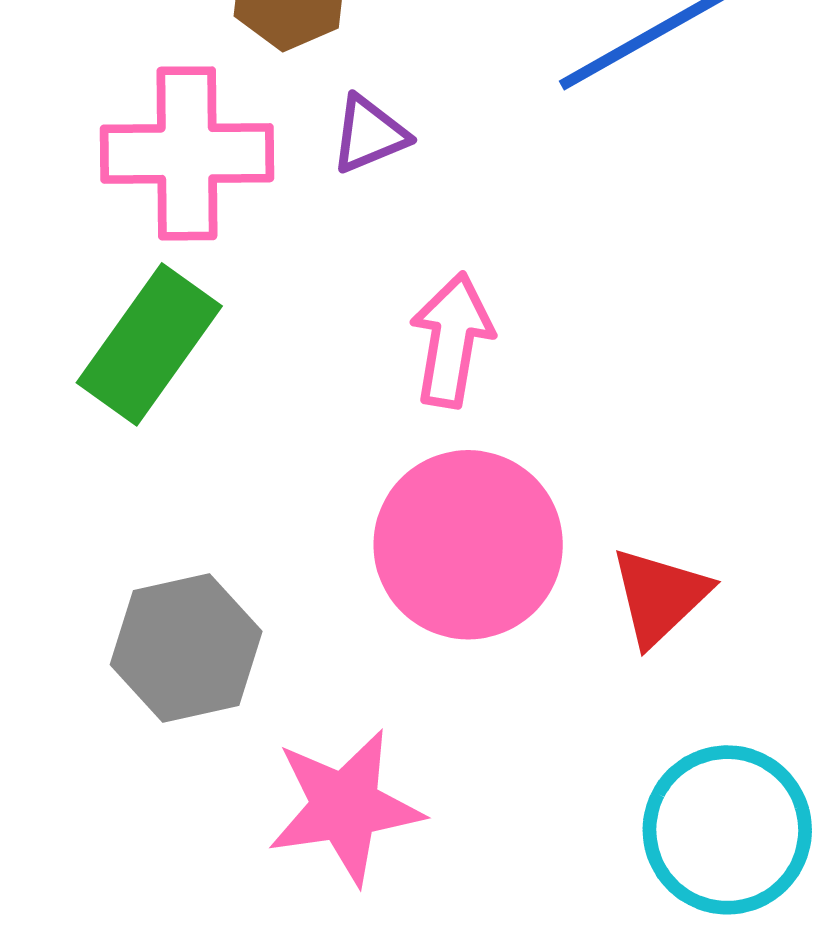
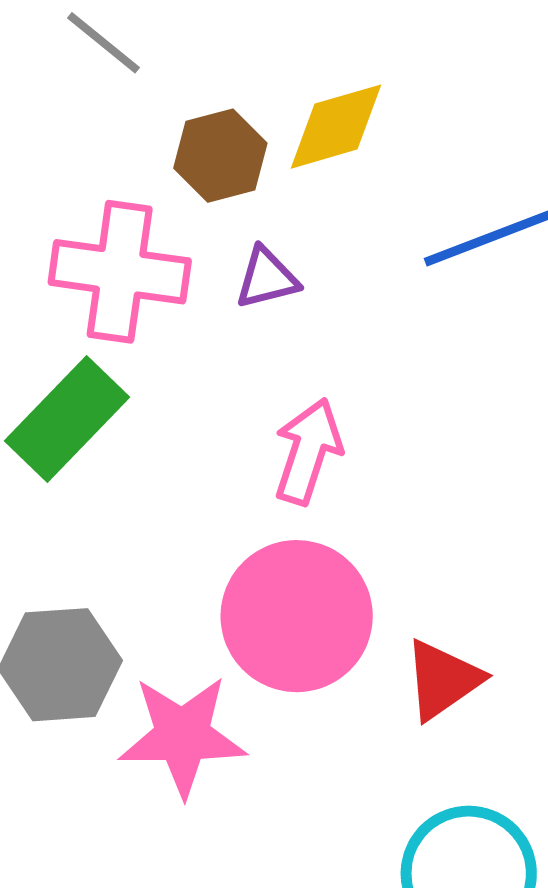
pink star: (345, 807) -> (182, 736), moved

